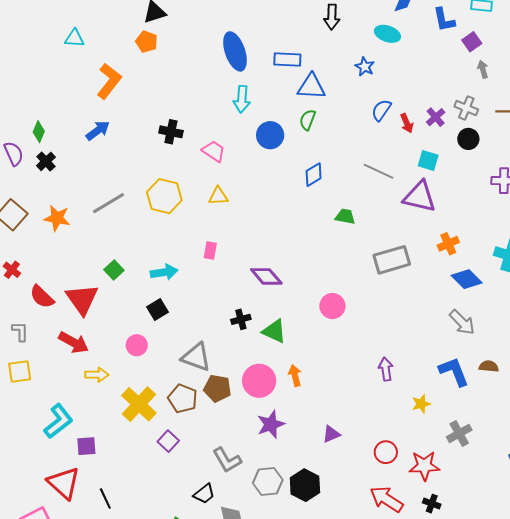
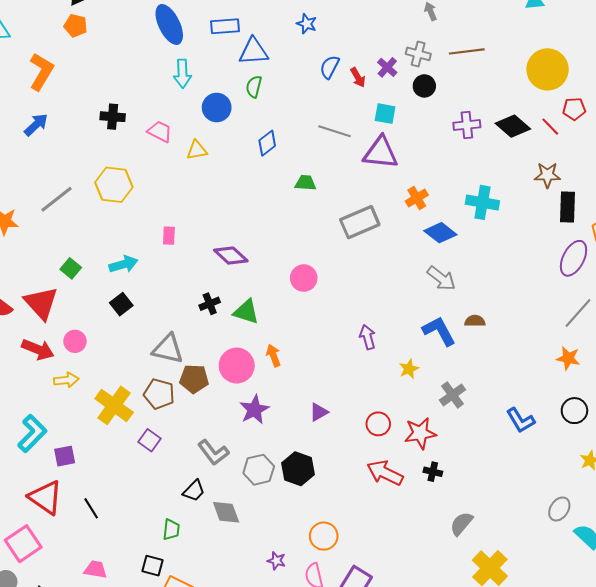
yellow triangle: (218, 196) -> (197, 150), moved
pink circle: (137, 345) -> (75, 341), moved

